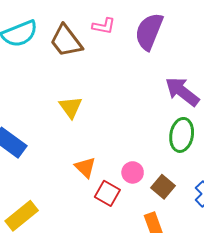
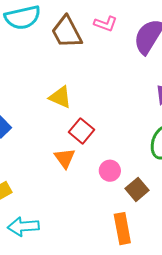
yellow triangle: (71, 107) -> (60, 97), turned -40
red square: (107, 193) -> (82, 131), moved

